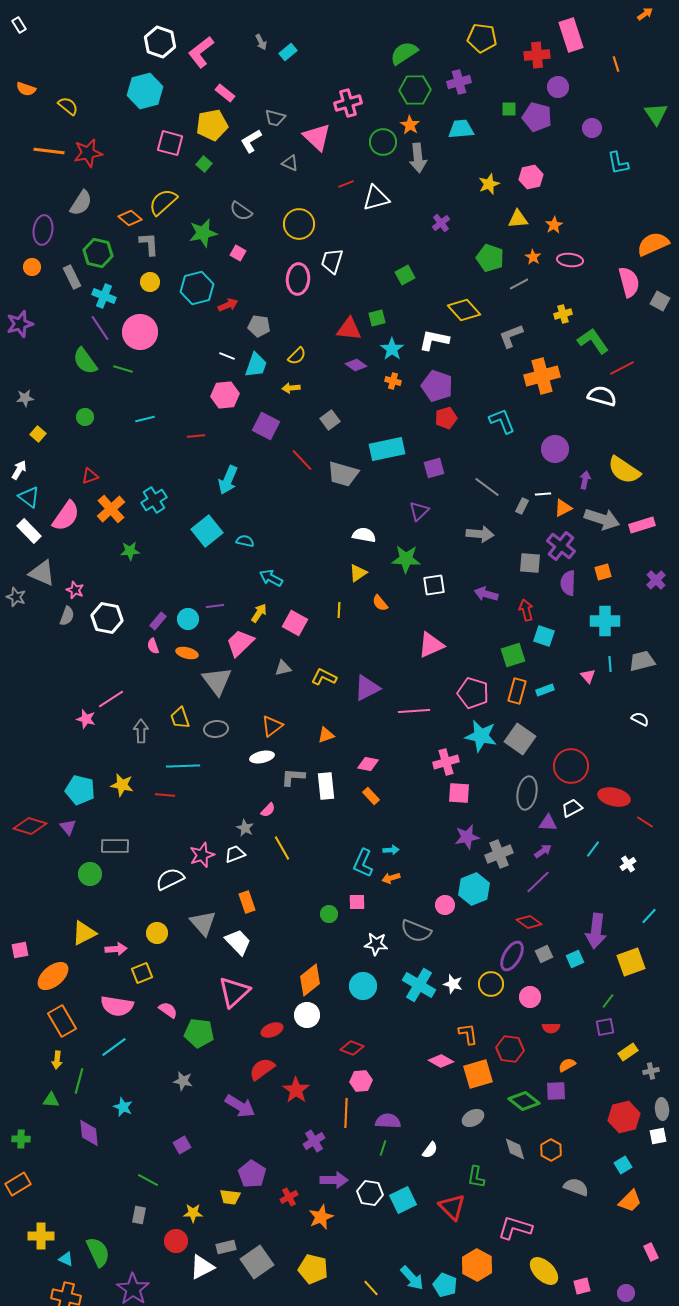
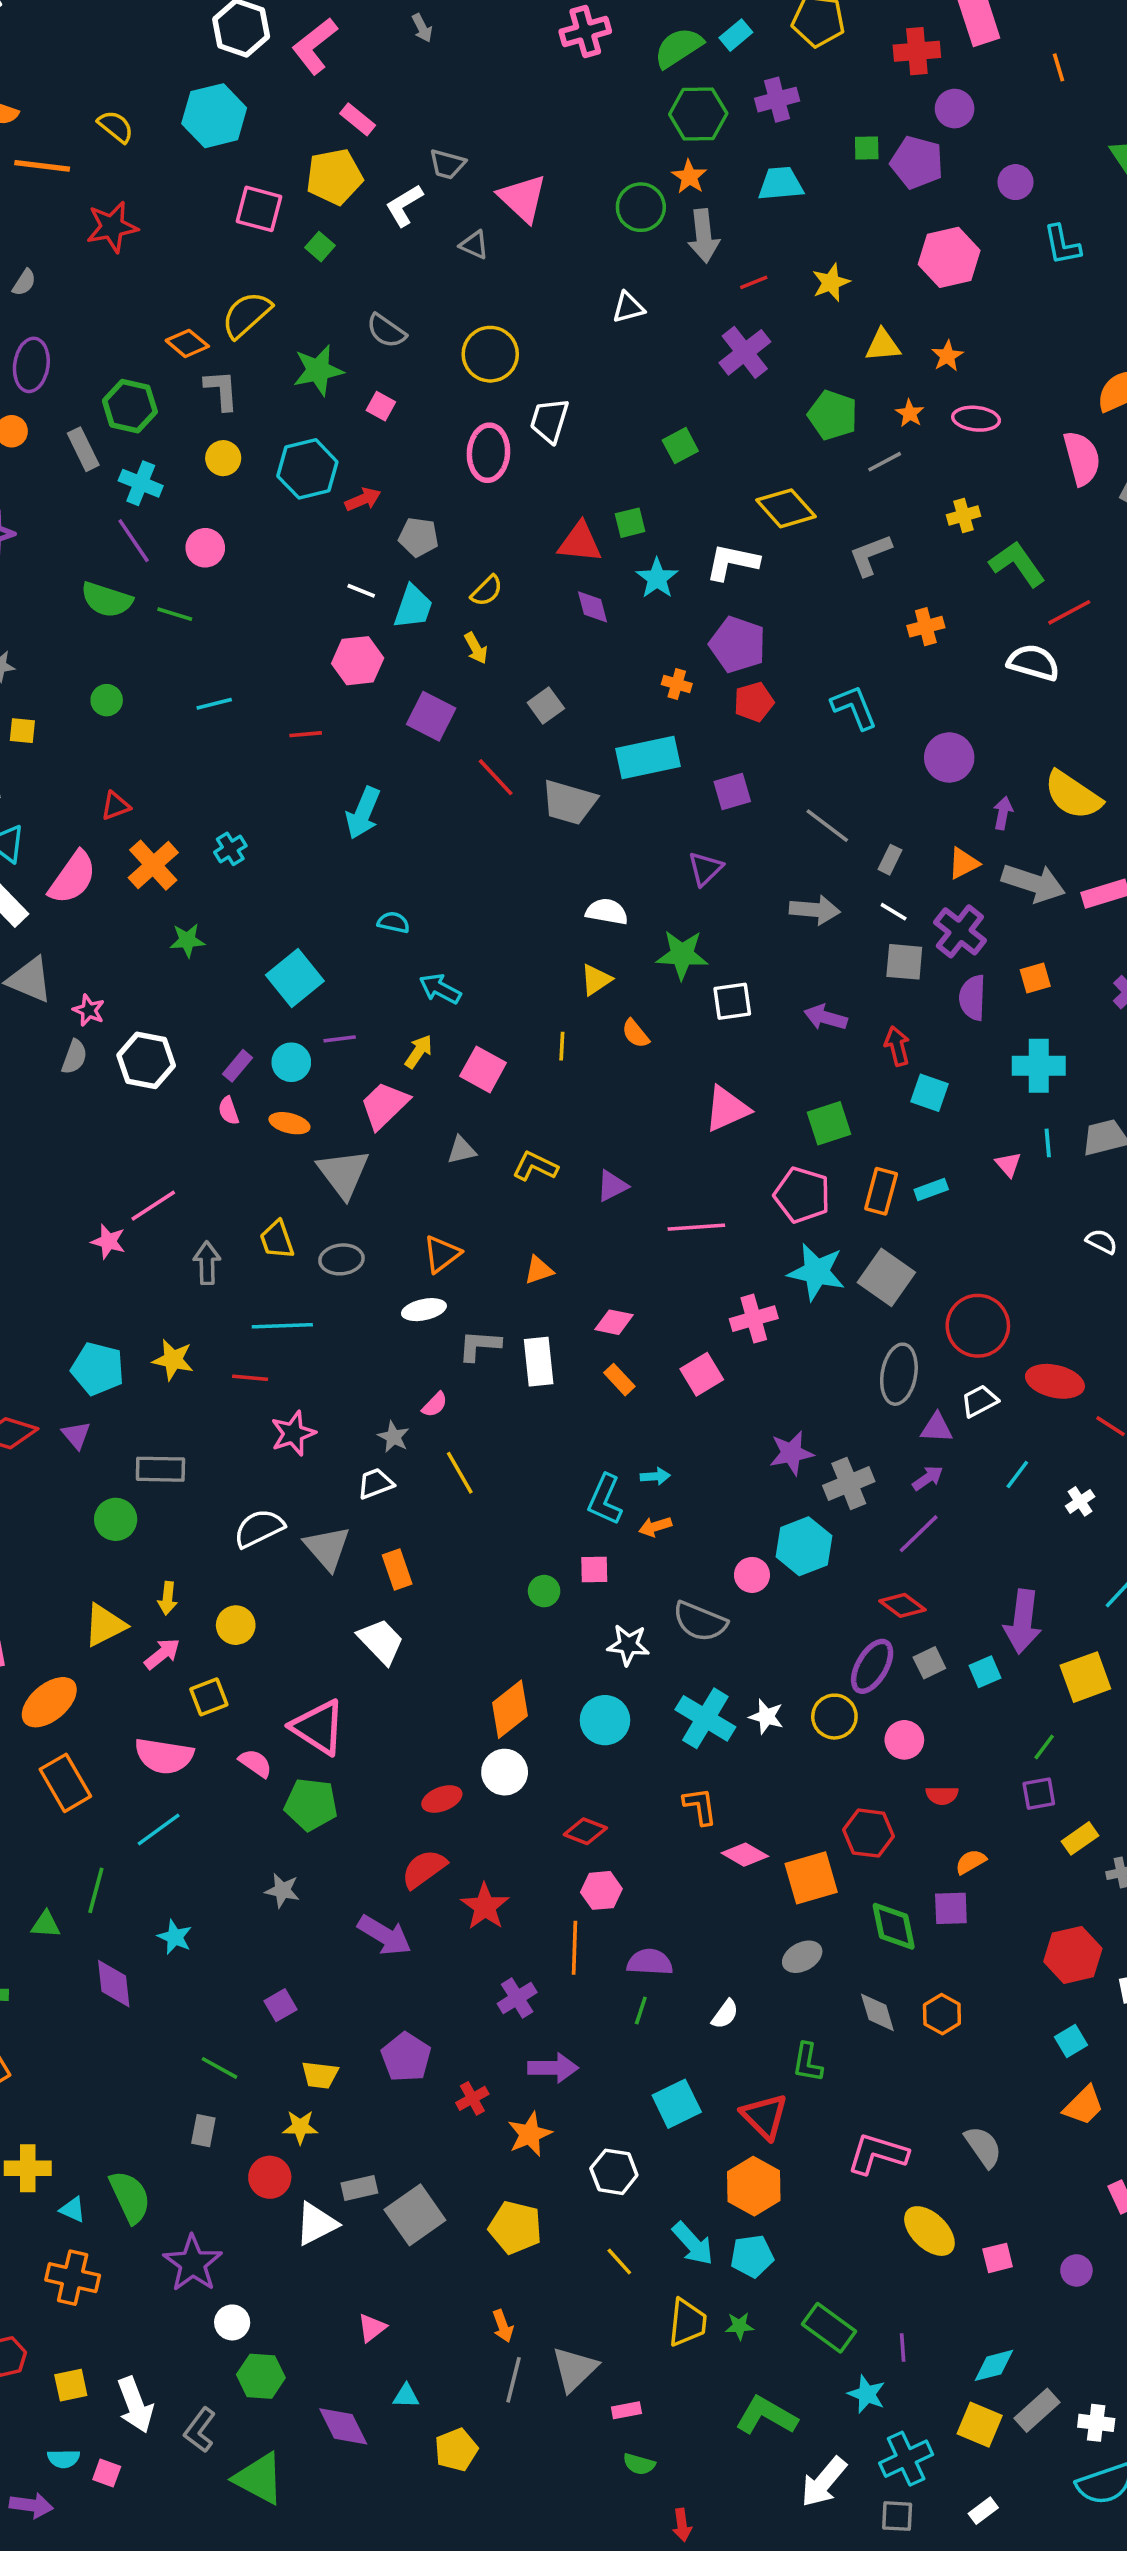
cyan rectangle: (288, 52) -> (736, 35), moved
pink cross: (348, 103) -> (585, 31), moved
yellow semicircle: (68, 106) -> (116, 126), moved
orange line: (49, 151) -> (42, 166), moved
pink hexagon: (531, 177) -> (949, 257), moved, size x1.4
red line: (346, 184) -> (754, 282), moved
white triangle: (376, 198) -> (628, 308), size x0.7
gray semicircle: (81, 203) -> (24, 282), moved, size x0.6
purple cross: (441, 223) -> (745, 352), size x1.6
pink circle: (140, 332) -> (205, 548), size x0.6
green semicircle: (85, 361) -> (107, 600), turned -36
purple diamond: (356, 365) -> (592, 607), turned 40
orange cross: (542, 376) -> (926, 627), size x0.6
orange cross: (393, 381) -> (677, 684), moved
yellow arrow: (291, 388) -> (476, 648), turned -114
yellow square: (38, 434) -> (22, 731), turned -35
white line: (543, 494) -> (894, 912), moved, turned 35
cyan cross: (154, 500) -> (230, 849), size x0.7
cyan square: (207, 531) -> (295, 978), moved
green square: (513, 655) -> (829, 1123), moved
purple triangle: (367, 688) -> (612, 1186), size x0.7
pink square: (459, 793) -> (702, 1374), moved, turned -35
pink star: (202, 855) -> (293, 1433), moved
gray triangle: (203, 923) -> (327, 1548), moved
pink arrow: (116, 949) -> (162, 1654), turned -35
pink triangle: (234, 992) -> (318, 1727), moved, turned -44
orange L-shape: (468, 1034) -> (700, 1806), moved
yellow arrow: (57, 1060) -> (168, 1598), moved
green diamond: (524, 1101) -> (894, 1926), turned 40
gray semicircle: (576, 1187) -> (983, 2147), moved, turned 35
white hexagon: (370, 1193) -> (614, 2172), moved
yellow trapezoid: (230, 1197) -> (320, 2075), moved
orange hexagon: (477, 1265) -> (754, 2186), moved
cyan pentagon: (445, 1285) -> (752, 2256), turned -30

